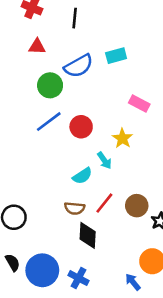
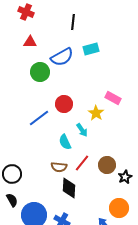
black line: (75, 18) -> (73, 22), moved
pink rectangle: (139, 103) -> (113, 98), moved
blue line: (49, 122) -> (39, 118), moved
cyan semicircle: (82, 176) -> (65, 142), turned 98
black semicircle: (13, 263) -> (12, 200), moved

